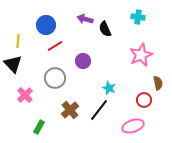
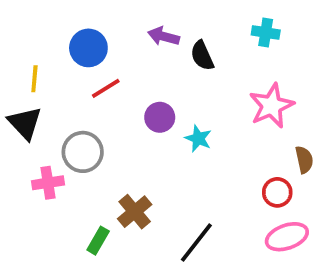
gray circle: (55, 78) -> (83, 152), moved
cyan star: (109, 88) -> (198, 138), moved
pink cross: (25, 95) -> (48, 183), turned 35
black line: (99, 110) -> (196, 242), moved
pink ellipse: (133, 126) -> (287, 237), moved
green rectangle: (39, 127) -> (98, 241), moved

